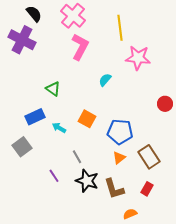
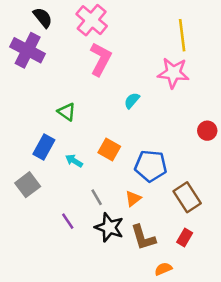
yellow line: (120, 28) -> (182, 35), moved
blue rectangle: (35, 117) -> (44, 147), turned -36
orange triangle: (119, 158) -> (133, 199), moved

